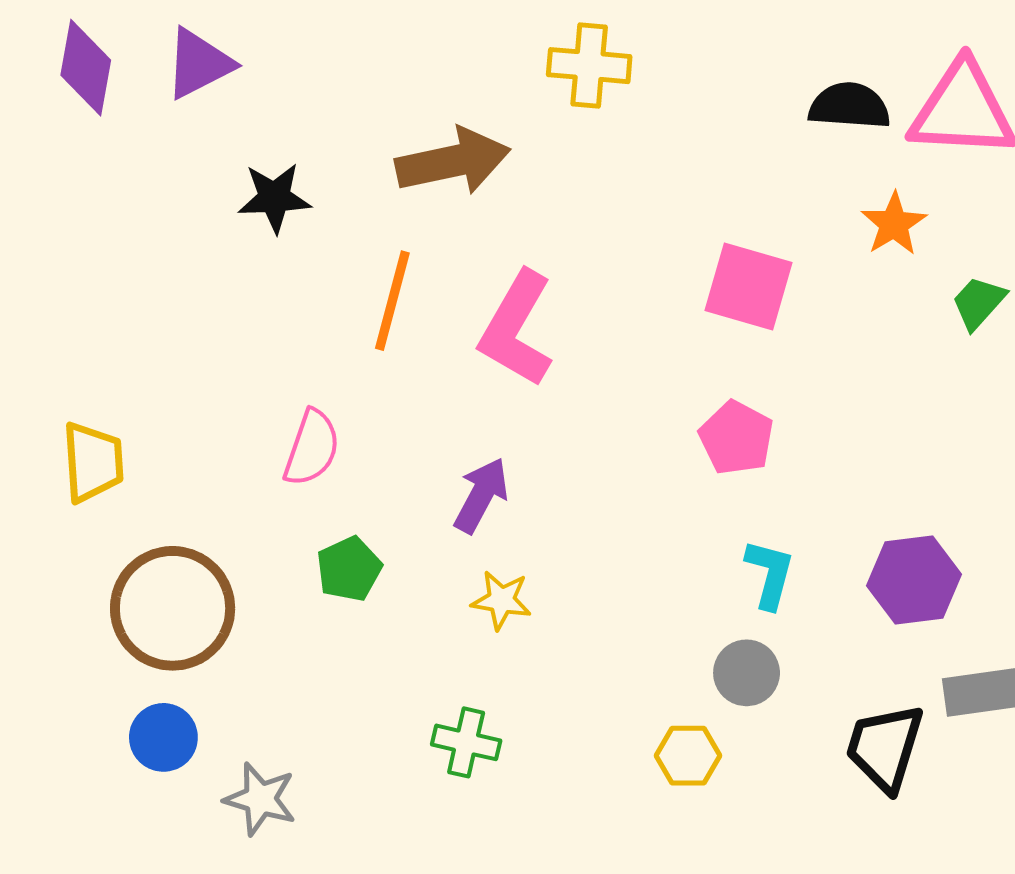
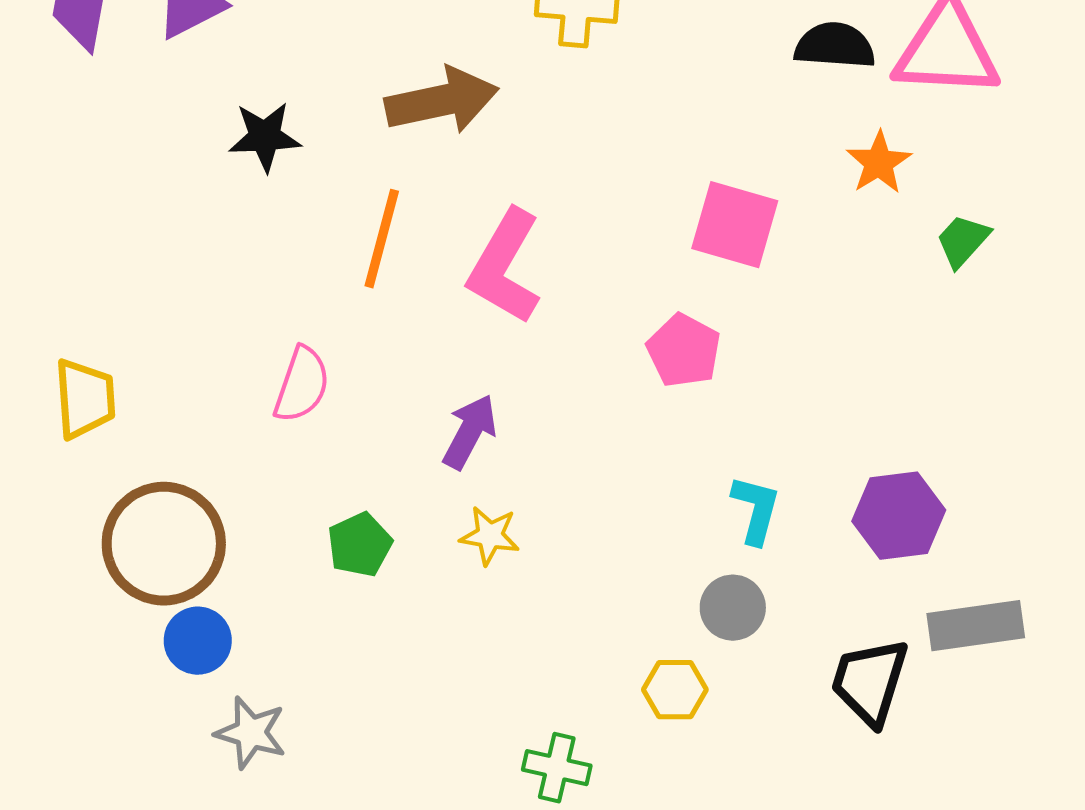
pink pentagon: (736, 438) -> (684, 351), moved
green pentagon: (349, 569) -> (360, 545), moved
blue circle: (163, 737) -> (198, 641), moved
green cross: (466, 742) -> (557, 768), moved

